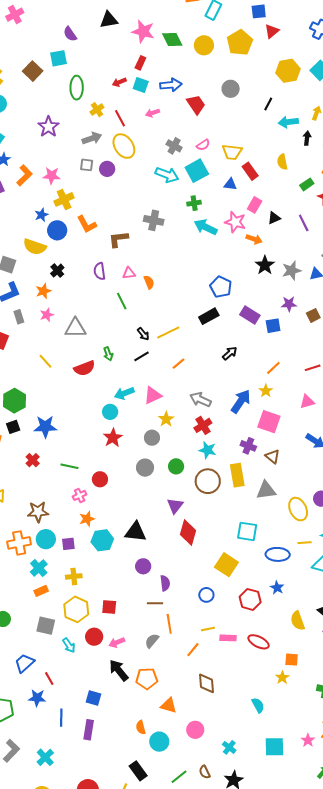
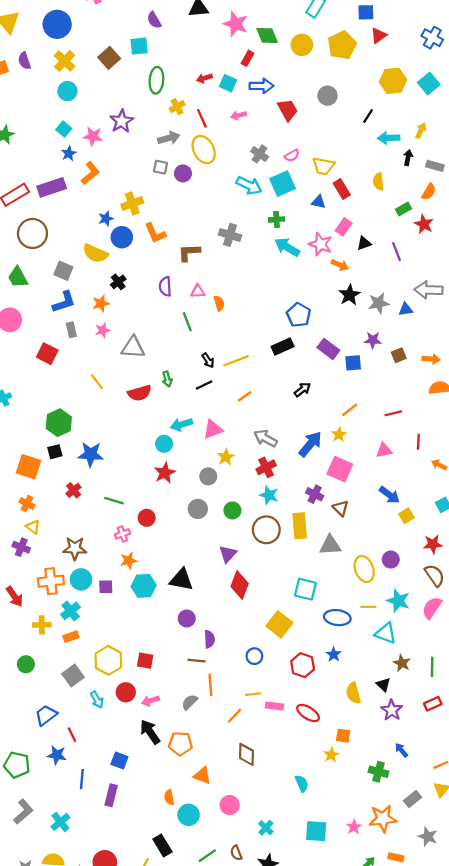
red rectangle: (140, 63) -> (247, 58), moved
pink star: (52, 176) -> (93, 136), moved
yellow cross: (74, 576) -> (42, 625), moved
gray square: (46, 626) -> (73, 676), turned 36

